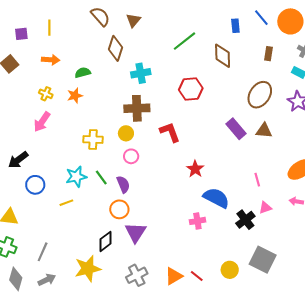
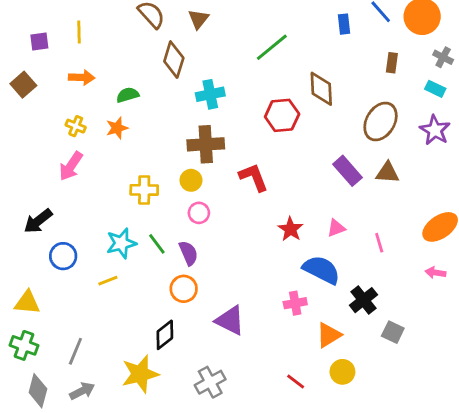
brown diamond: (223, 56) -> (321, 89), moved
pink triangle: (265, 208) -> (336, 228), moved
purple triangle: (136, 232) -> (230, 320), moved, turned -35
gray square: (263, 260) -> (393, 332), moved, size x0.6
orange triangle: (174, 276) -> (329, 335), moved

